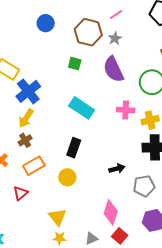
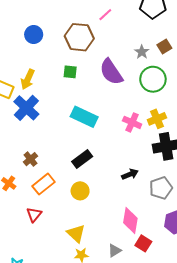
gray star: (115, 38) -> (142, 52), moved
pink cross: (126, 110) -> (132, 122), moved, turned 30
yellow arrow: (26, 118) -> (28, 79), moved
black rectangle: (74, 148) -> (82, 159), turned 42

